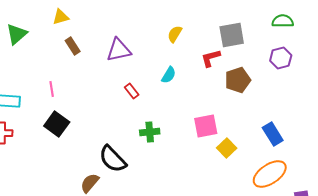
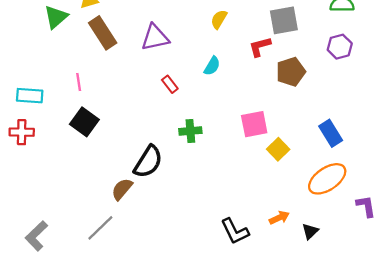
green triangle: (17, 34) -> (56, 17), moved
brown rectangle: (73, 46) -> (103, 33), size x1.6
black semicircle: (113, 159) -> (148, 162), turned -104

